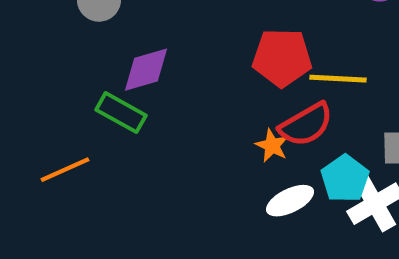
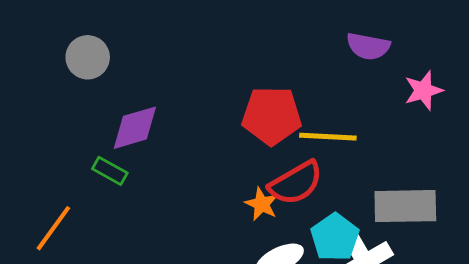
green rectangle: (121, 113) -> (110, 171), size x0.7
orange line: (65, 170) -> (53, 228), turned -30

